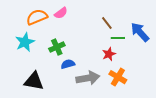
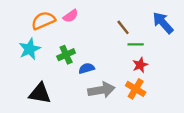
blue arrow: (140, 32) -> (163, 23), moved
red star: (109, 54) -> (140, 65), moved
blue semicircle: (68, 64) -> (87, 68), moved

